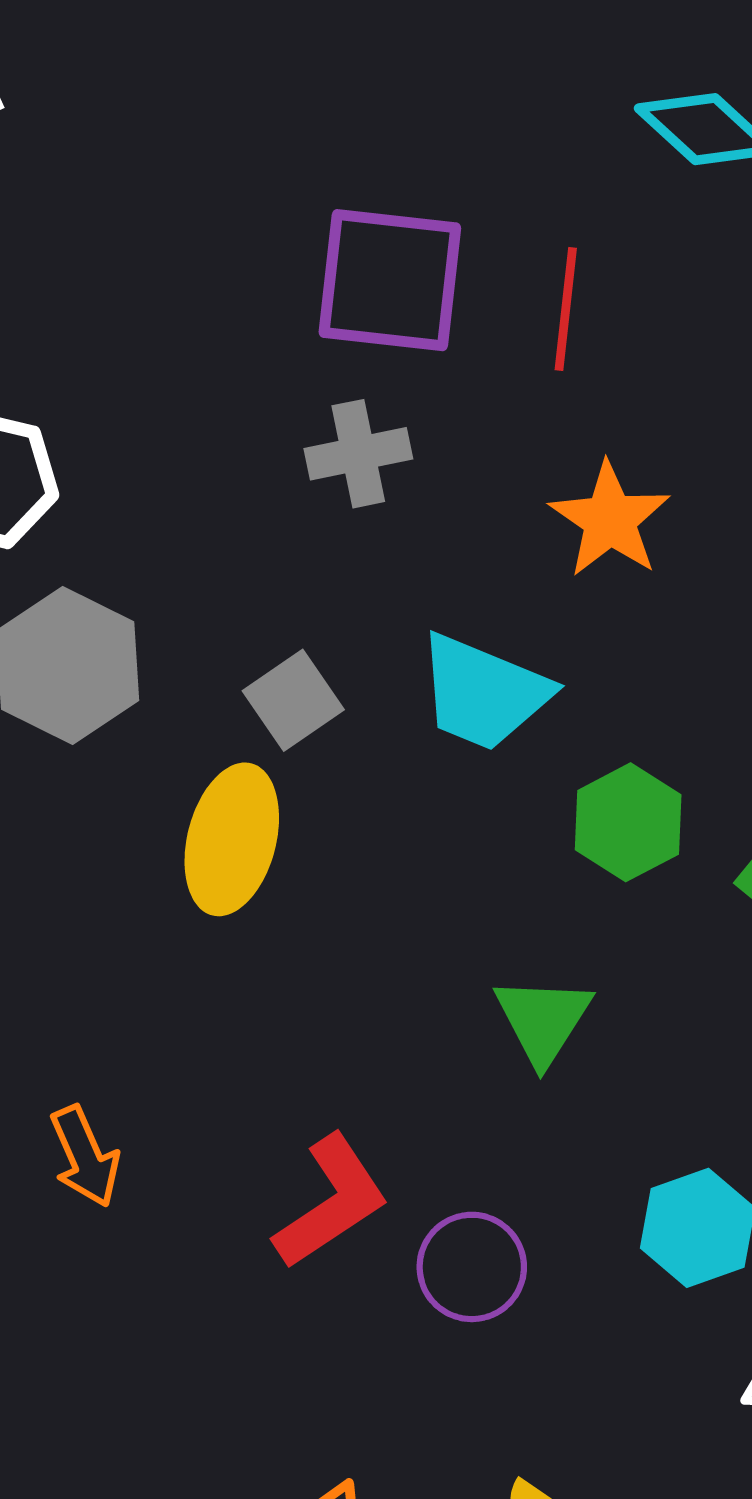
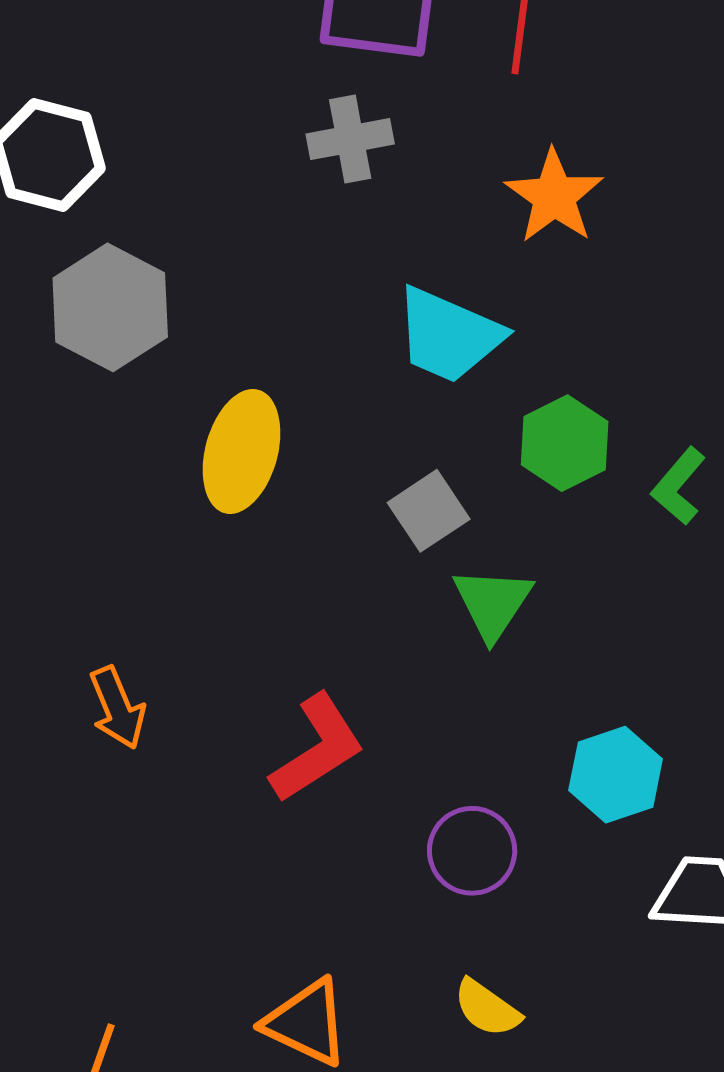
gray square: (293, 700) -> (429, 511), moved
purple circle: (472, 1267) -> (472, 851), moved

